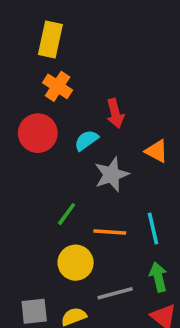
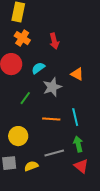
red arrow: (115, 113) -> (54, 41), moved
green line: (67, 214) -> (25, 98), moved
yellow circle: (76, 263) -> (18, 136), moved

